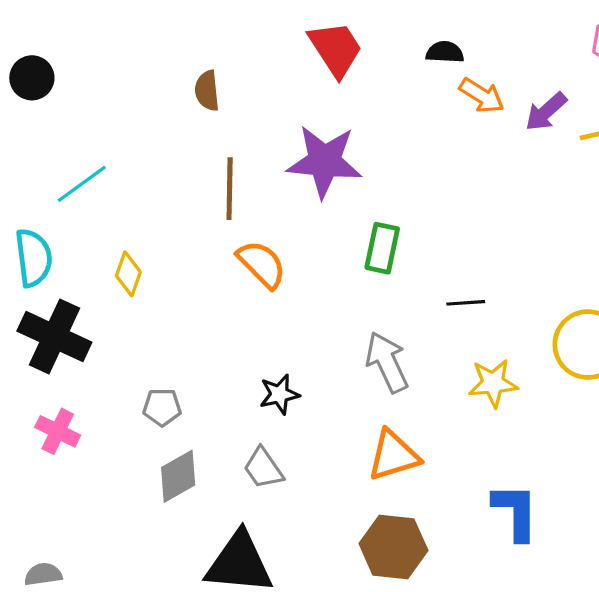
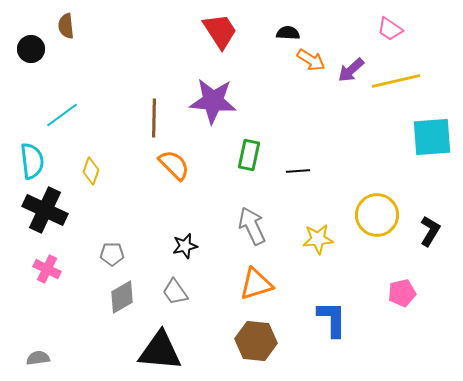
brown semicircle: (207, 91) -> (66, 26), moved
black line: (466, 303) -> (298, 171), moved

